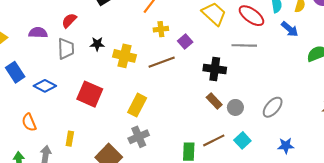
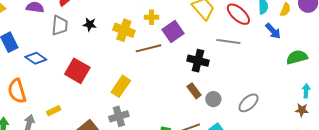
purple square: (185, 42) -> (173, 31), size x1.5
yellow cross: (124, 56) -> (124, 30), moved
orange semicircle: (29, 122) -> (17, 91), size x1.4
yellow rectangle: (70, 139) -> (54, 111), turned 48

